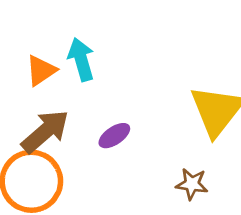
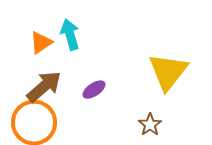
brown star: (192, 184) -> (150, 125), turned 30

